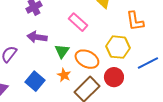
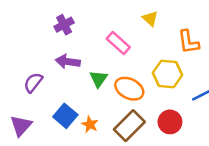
orange star: (64, 75) -> (90, 124), moved
red circle: (114, 77) -> (170, 122), moved

